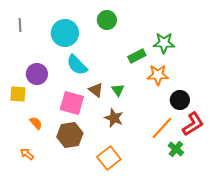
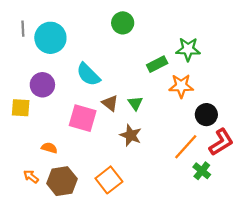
cyan circle: (65, 33) -> (50, 38), moved
orange semicircle: (36, 123) -> (49, 148), moved, turned -32
brown hexagon: (70, 135) -> (62, 181), moved
orange square: (109, 158) -> (109, 180), moved

